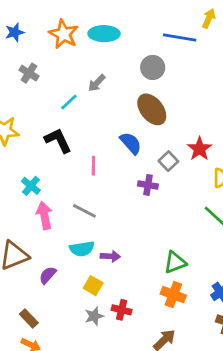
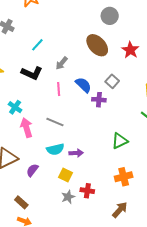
gray circle: (153, 67) -> (110, 16), moved
gray arrow: (97, 83) -> (62, 63), moved
black L-shape: (58, 140) -> (32, 73), turned 145
blue semicircle: (131, 143) -> (83, 85), moved
red star: (200, 149) -> (130, 50), moved
green triangle: (175, 262) -> (120, 141), moved
orange cross: (173, 295) -> (124, 177), turned -30

